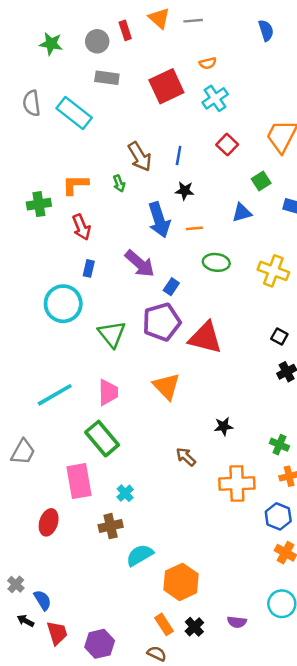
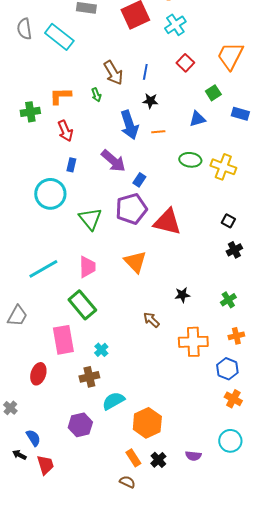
green ellipse: (216, 262) -> (190, 160), moved
green cross: (279, 445) -> (228, 300), moved, turned 35
gray cross: (16, 584) -> (10, 408), moved
purple hexagon: (100, 644) -> (80, 425), moved

